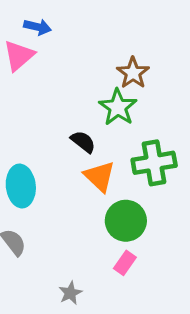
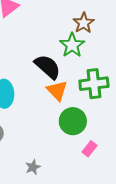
black semicircle: (83, 142) -> (48, 67), size x1.6
pink rectangle: (125, 263) -> (89, 149), moved

